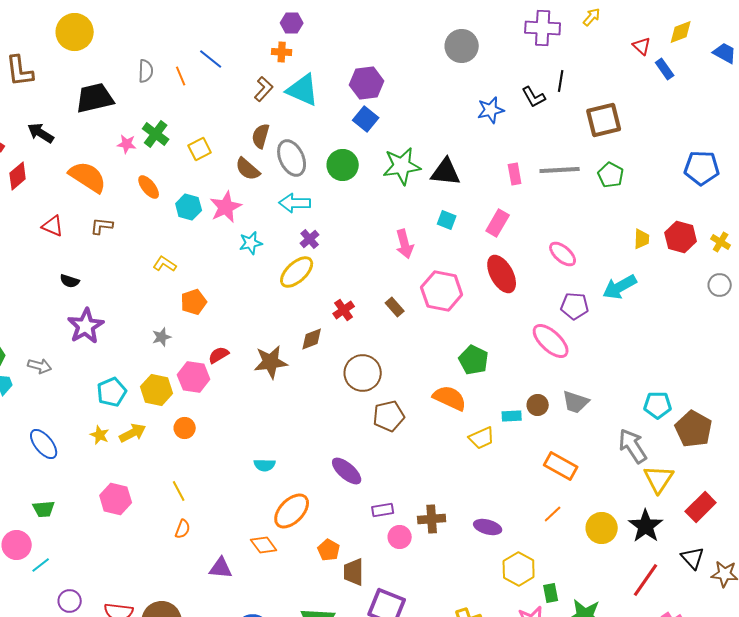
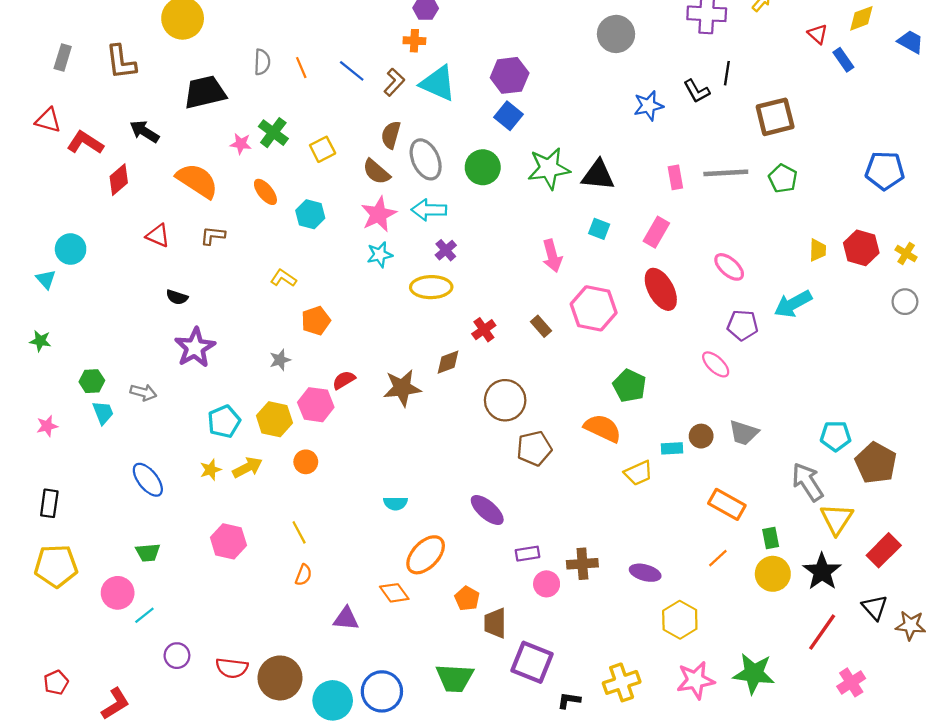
blue line: (211, 59) -> (352, 71), moved
pink star: (226, 207) -> (379, 214), moved
yellow ellipse: (297, 272) -> (431, 287), turned 42
pink ellipse: (551, 341) -> (716, 364), size x0.7
yellow star: (100, 435) -> (211, 470), turned 30
green rectangle: (551, 593) -> (771, 538), moved

